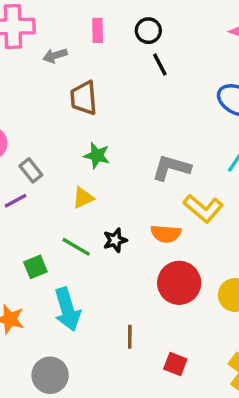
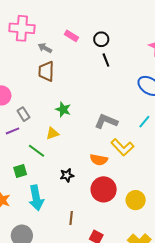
pink rectangle: (98, 30) -> (71, 36), turned -64
gray arrow: (55, 55) -> (45, 48), turned 40
brown trapezoid: (84, 98) -> (46, 71), moved
black star: (115, 240) -> (67, 175), moved
green line: (76, 247) -> (36, 151), moved

